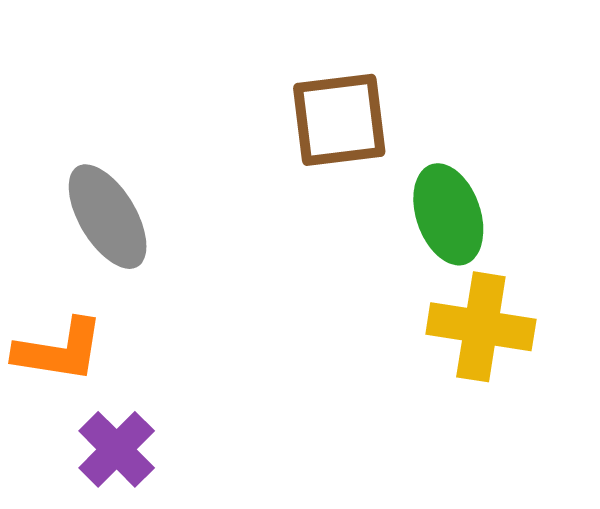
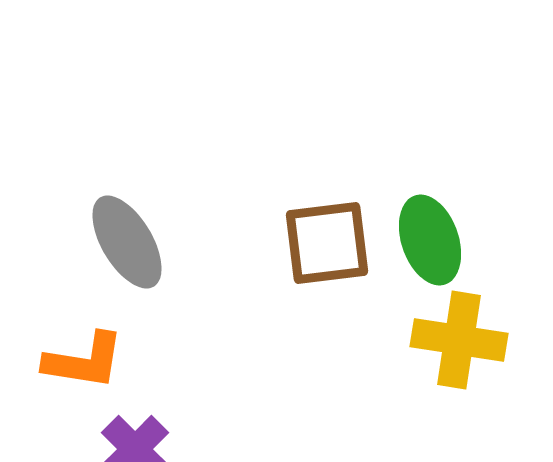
brown square: (339, 120) -> (327, 243), moved

